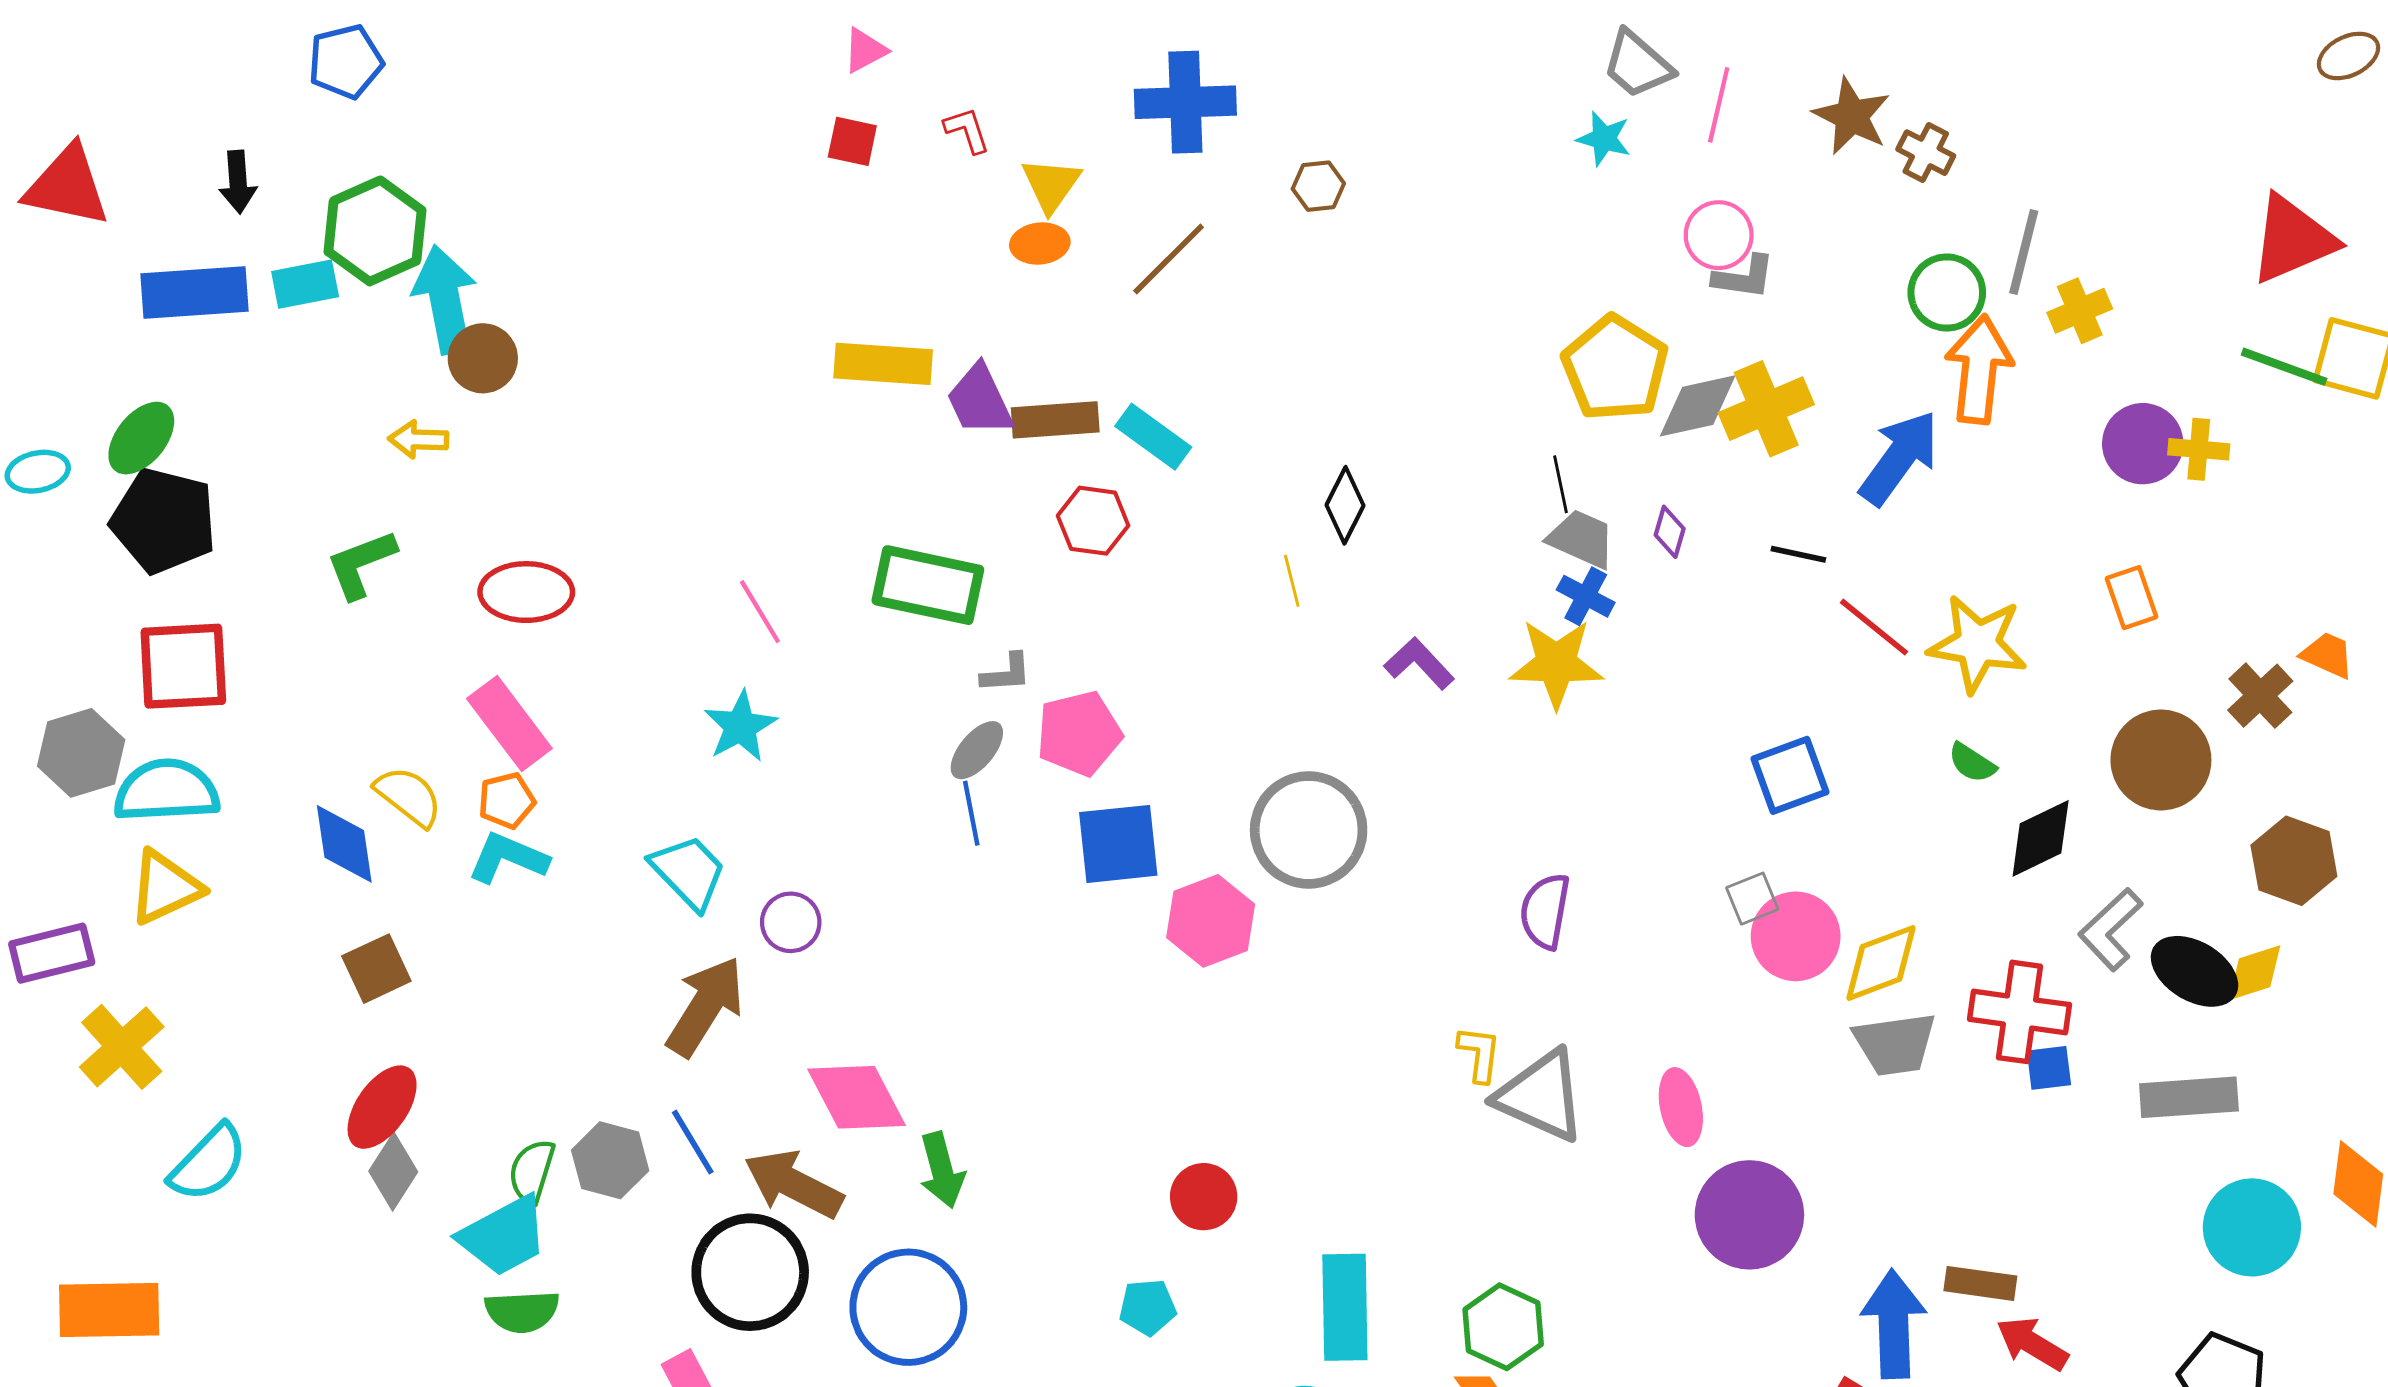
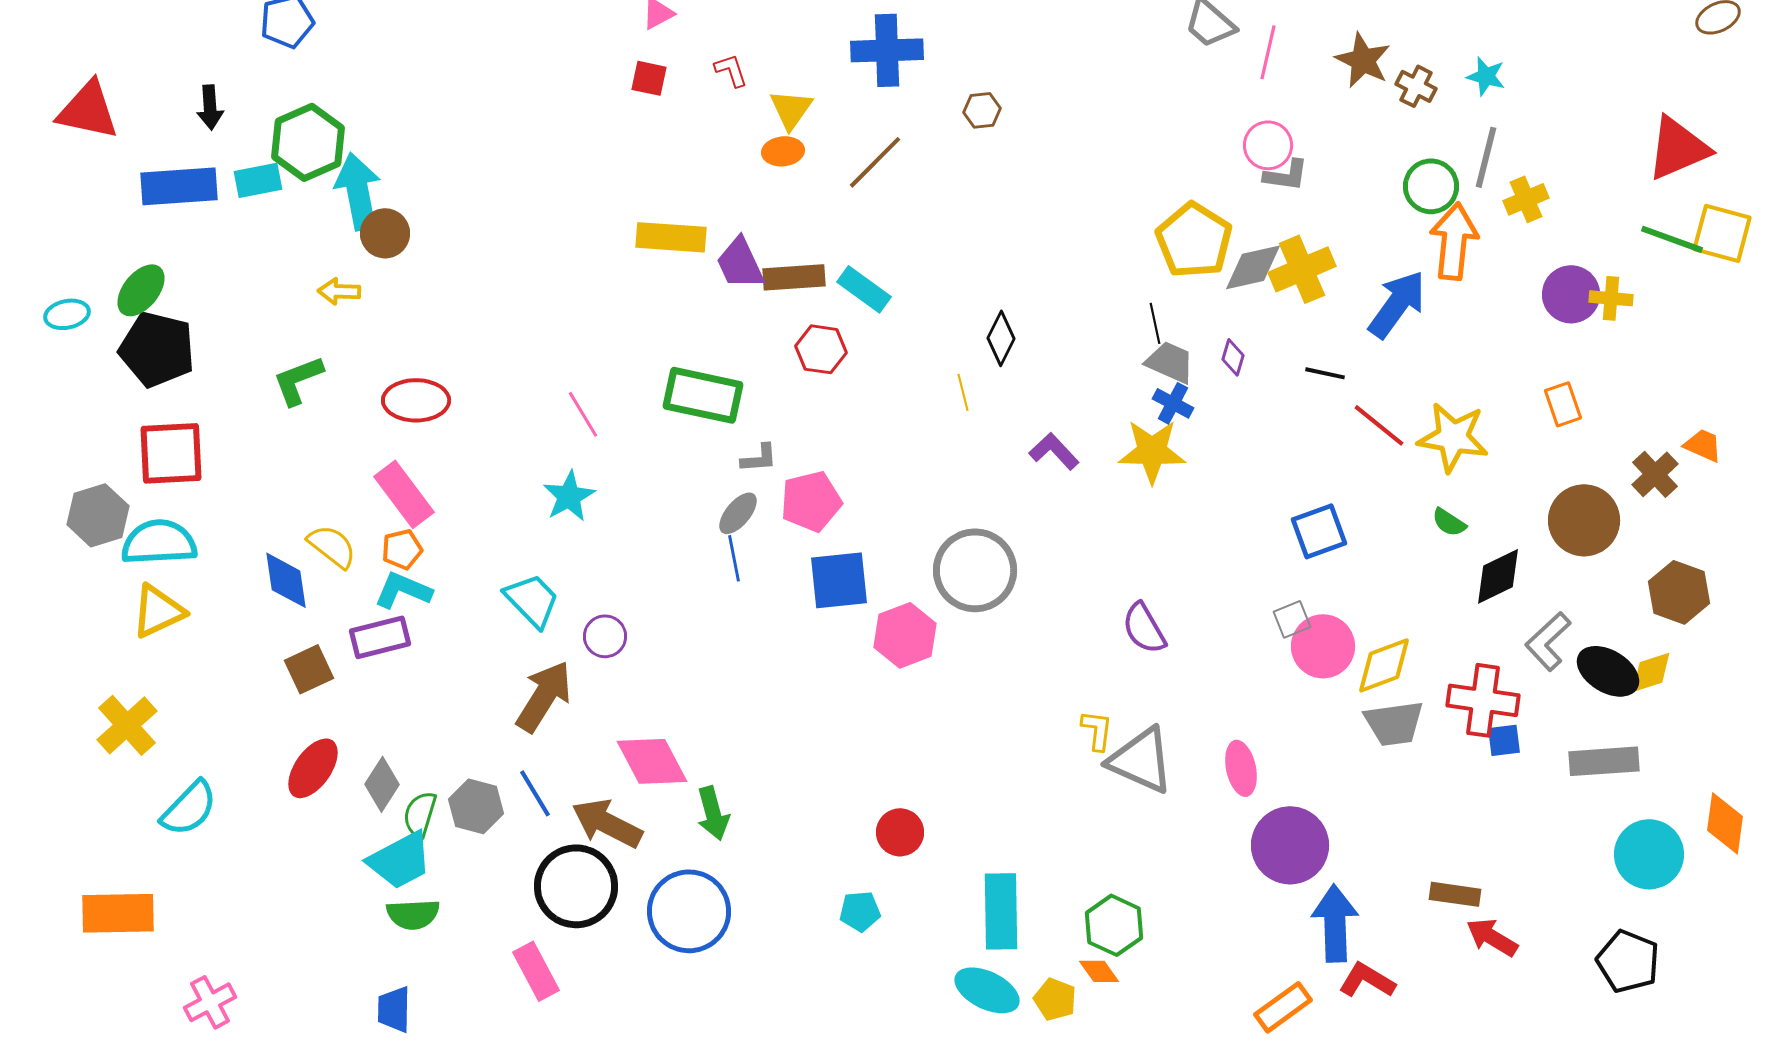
cyan star: (1604, 139) -> (1486, 76), moved
purple semicircle: (1545, 911) -> (1144, 628), turned -40
purple rectangle: (52, 953) -> (380, 637), moved
gray diamond: (393, 1171) -> (382, 784), moved
blue arrow: (1894, 1324) -> (1335, 923), moved

